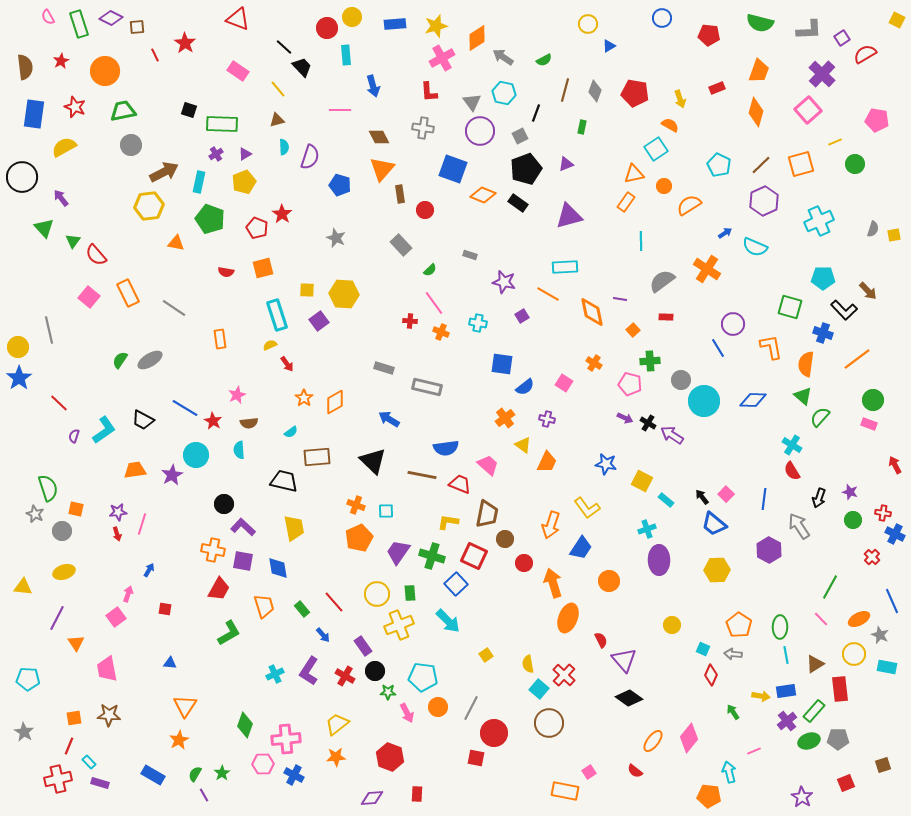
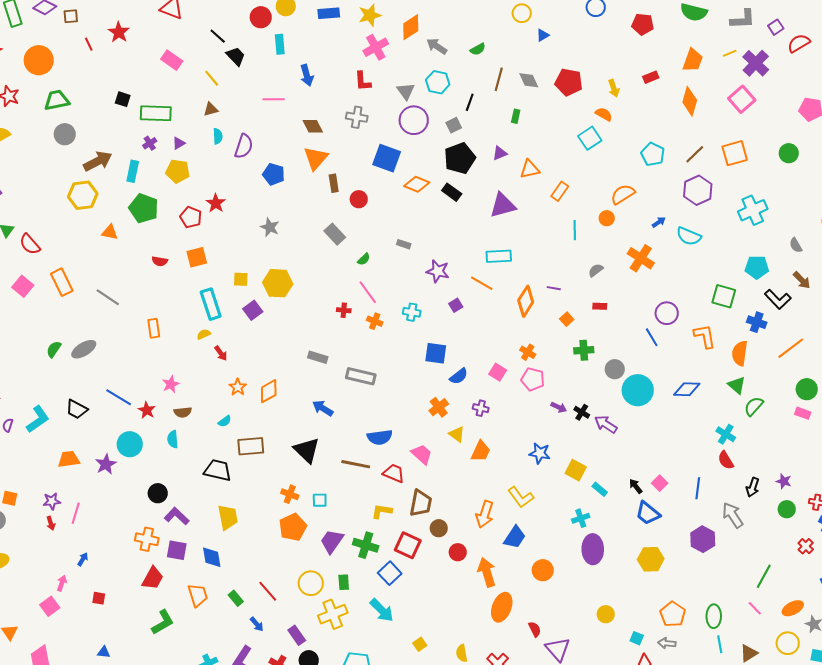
gray diamond: (595, 91) -> (529, 80), turned -45
yellow line: (835, 142) -> (730, 53), moved
orange triangle: (634, 174) -> (530, 169), moved
yellow pentagon: (244, 182) -> (178, 171), turned 30
orange circle: (664, 186) -> (607, 218), moved
gray semicircle: (873, 229) -> (796, 245), moved, turned 133
gray semicircle: (662, 281) -> (596, 270), size x0.6
orange diamond: (592, 312) -> (526, 301), turned 44
pink pentagon: (630, 384) -> (533, 379), moved

